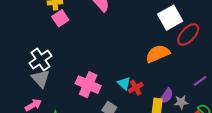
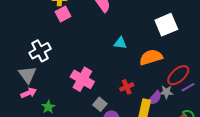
red ellipse: (188, 34) -> (178, 75), moved
gray triangle: (41, 79) -> (27, 75), moved
cyan triangle: (124, 83) -> (120, 43), moved, turned -40
gray star: (181, 102) -> (166, 92), moved

